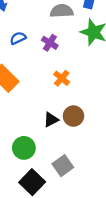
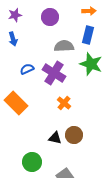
purple cross: (50, 43) -> (54, 73), size x1.6
black triangle: (51, 120) -> (55, 138), turned 40

